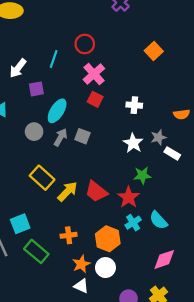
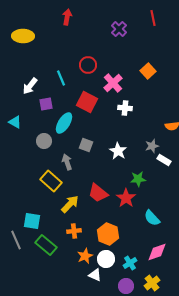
cyan line: (54, 59) -> (61, 78), turned -42
pink cross: (94, 74) -> (113, 83), moved
red square: (95, 99) -> (87, 102), moved, size x1.5
white cross: (134, 105) -> (125, 108), moved
gray arrow: (61, 137) -> (67, 162), moved, turned -49
white star: (133, 143) -> (118, 151), moved
yellow arrow: (67, 191) -> (70, 204), moved
cyan cross: (133, 223) -> (130, 263), moved
cyan square: (20, 224) -> (32, 221), turned 30
white triangle: (81, 286) -> (95, 275), moved

